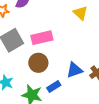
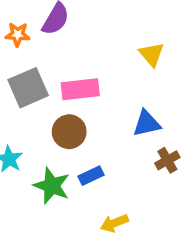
blue triangle: (75, 70) -> (147, 123), moved

